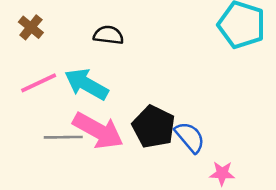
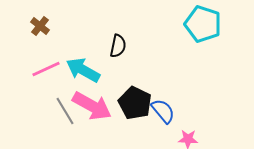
black semicircle: (108, 35) -> (118, 46), moved, turned 95
gray line: (63, 137) -> (65, 111), turned 60

